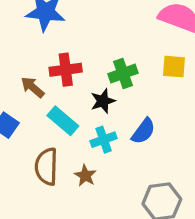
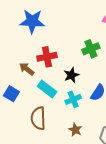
green cross: (123, 73) -> (91, 49), moved
brown star: (85, 176) -> (75, 130), moved

